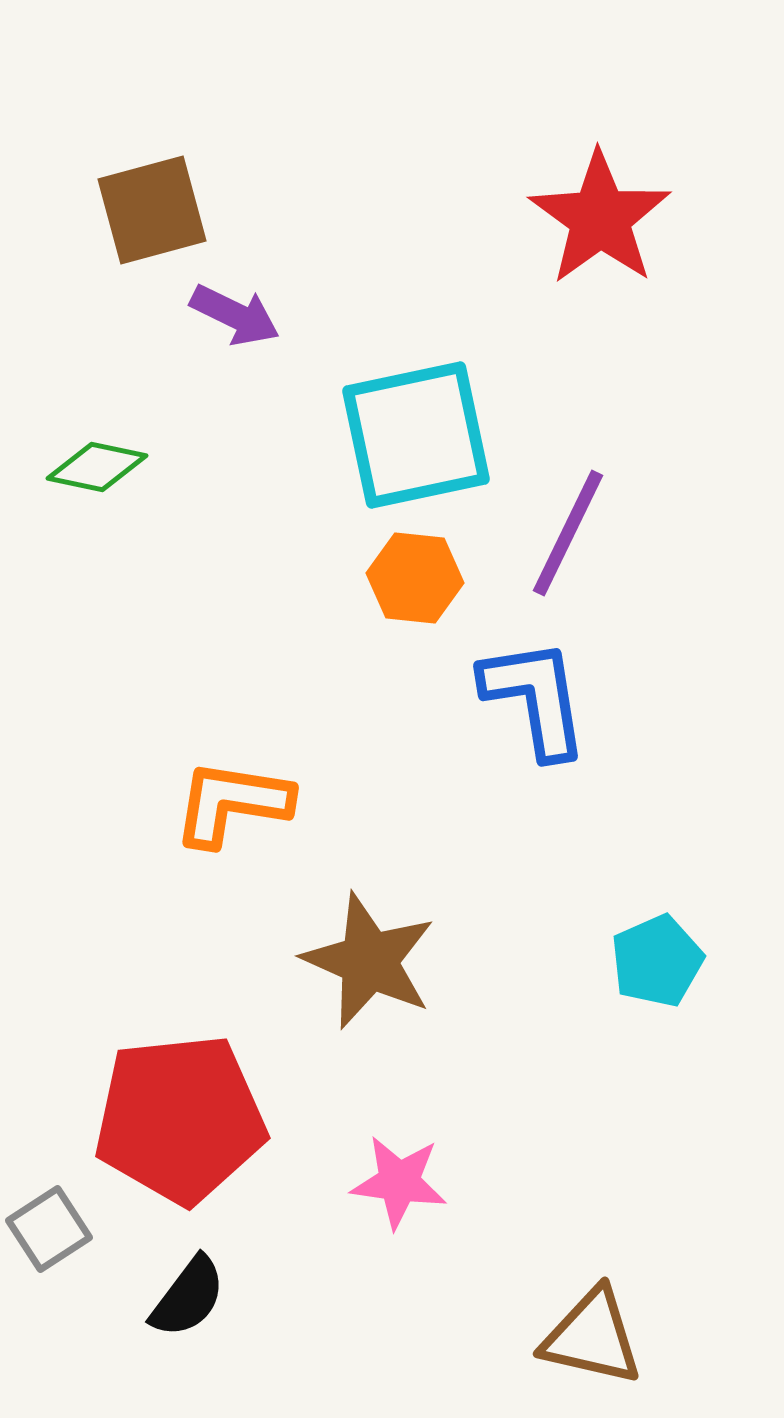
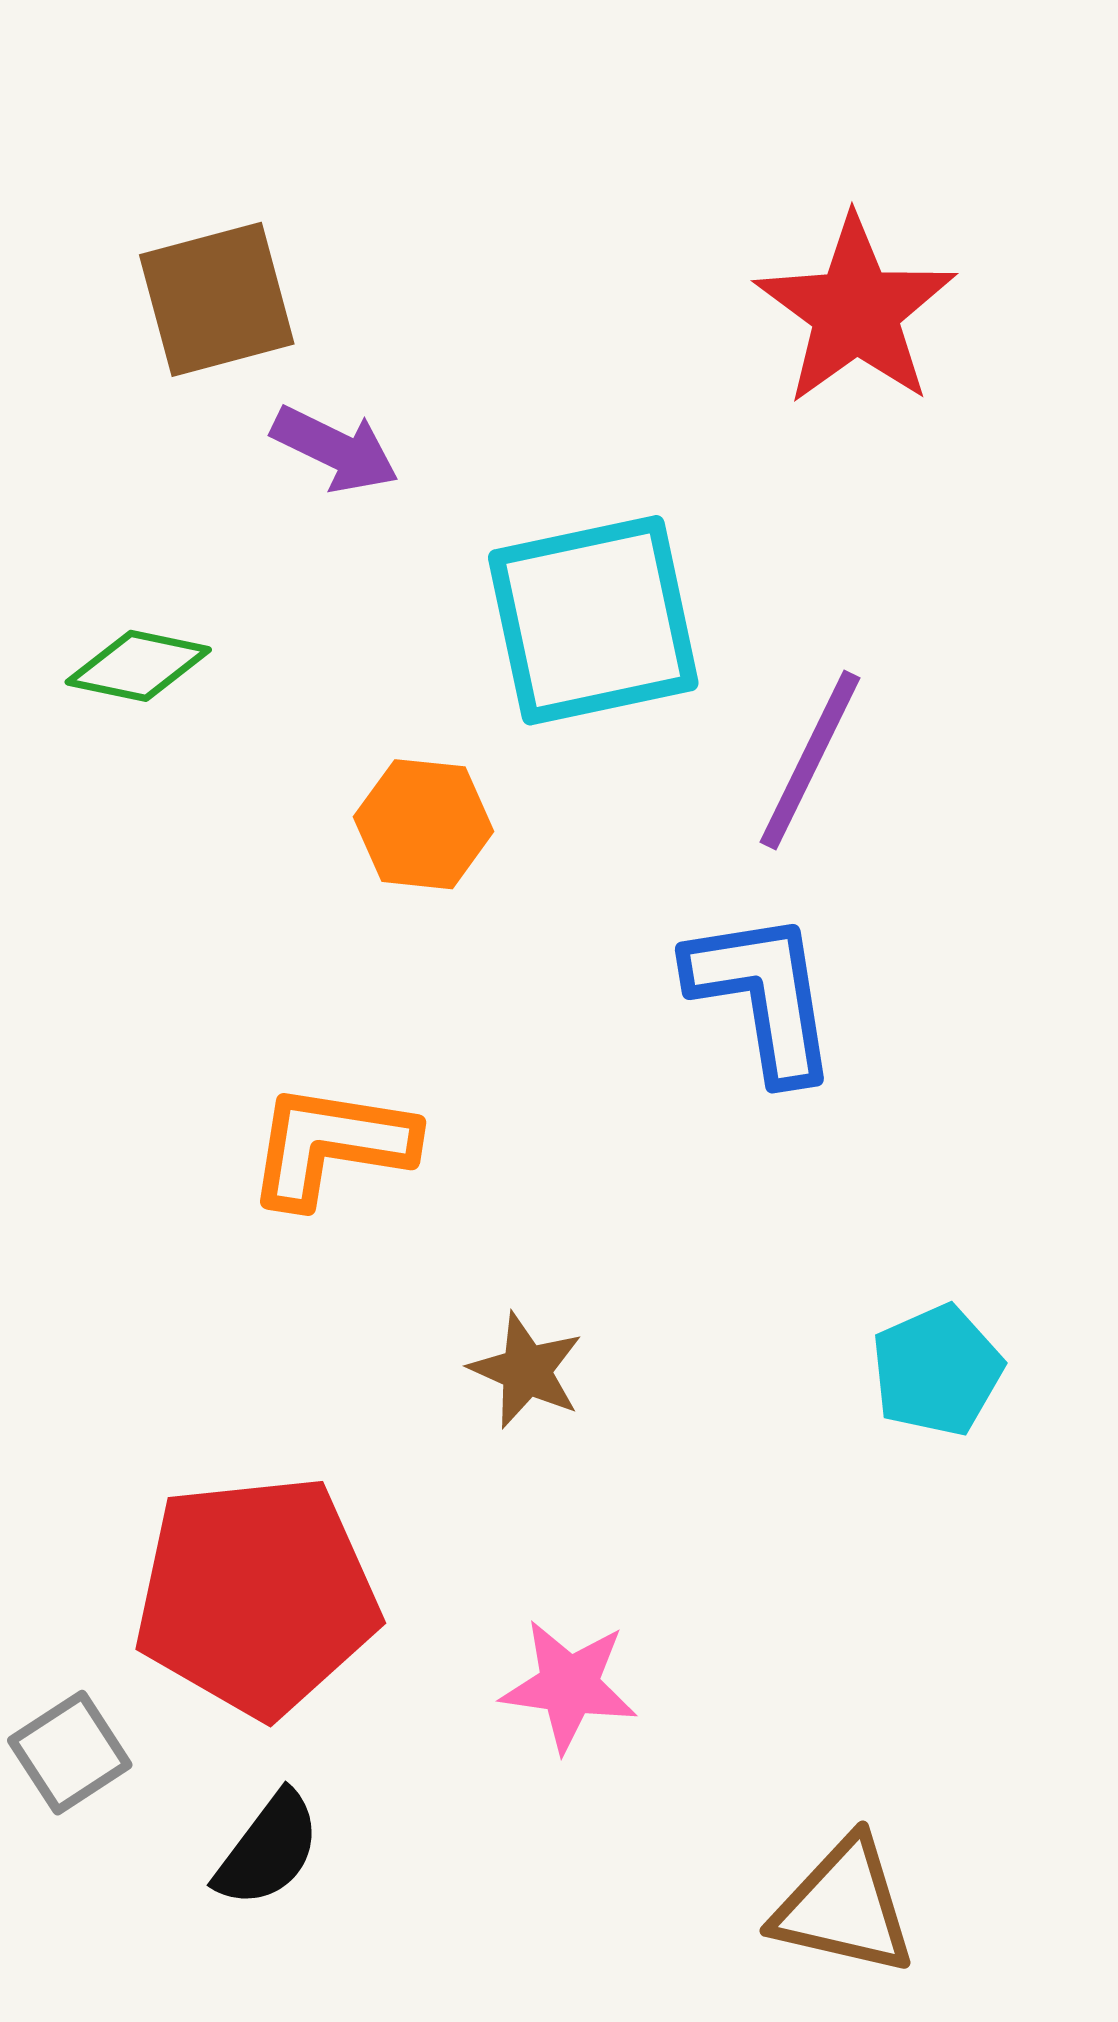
orange hexagon: (415, 578) -> (424, 824), moved
brown star: (369, 961) -> (526, 1370), size x0.6

